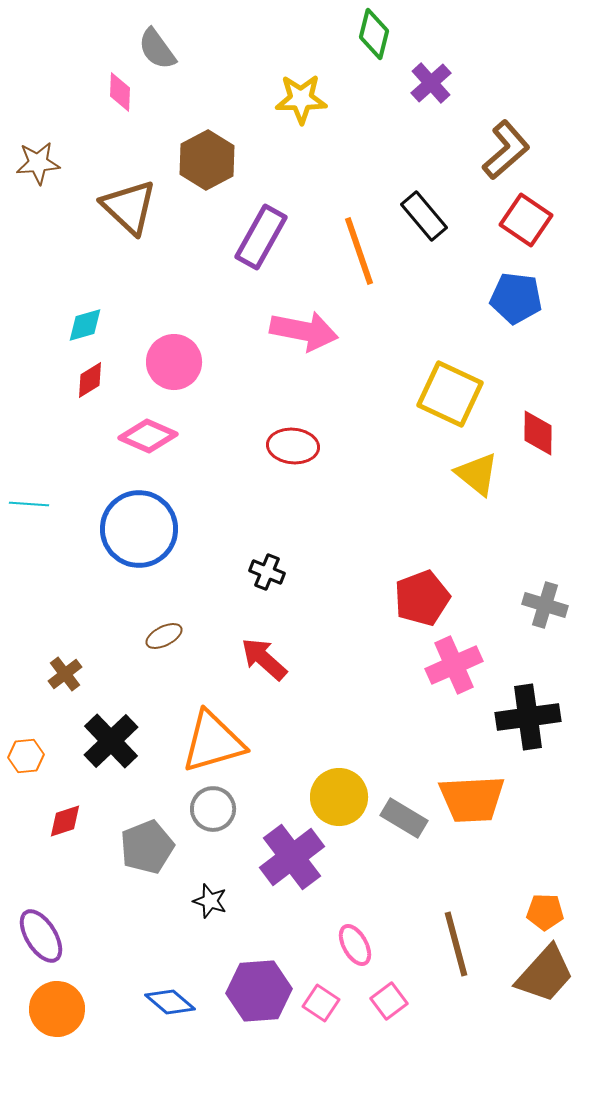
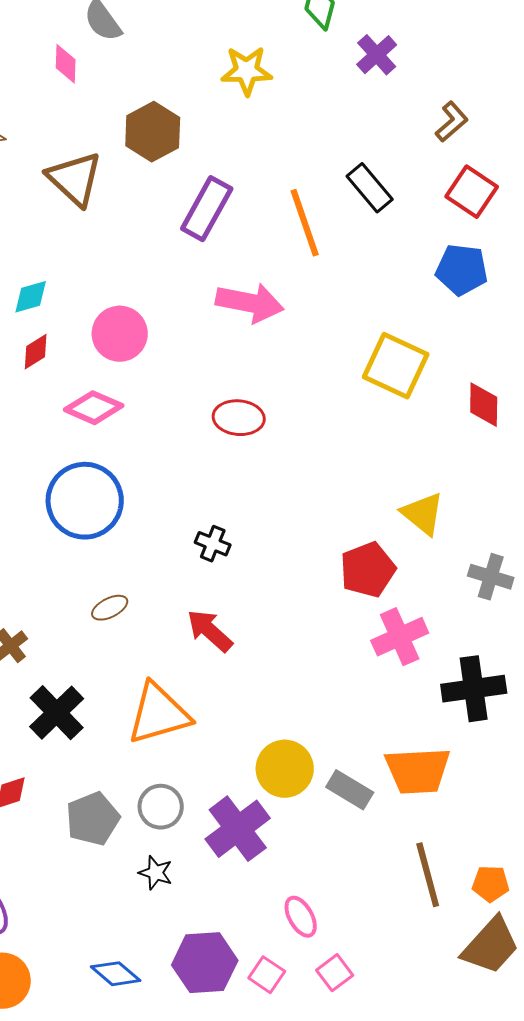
brown L-shape: (506, 150) -> (452, 122), size x0.7
yellow triangle: (477, 474) -> (423, 514), moved
gray circle: (213, 809) -> (161, 807), moved
brown line: (456, 944) -> (428, 875), moved

